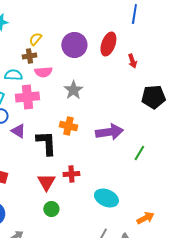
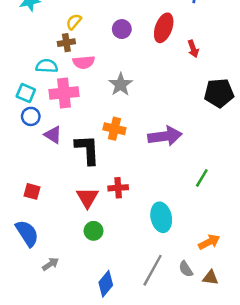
purple circle: (74, 45) -> (122, 29), size x0.6
green line: (139, 153) -> (202, 178), moved
cyan ellipse: (106, 198) -> (161, 217), turned 55

